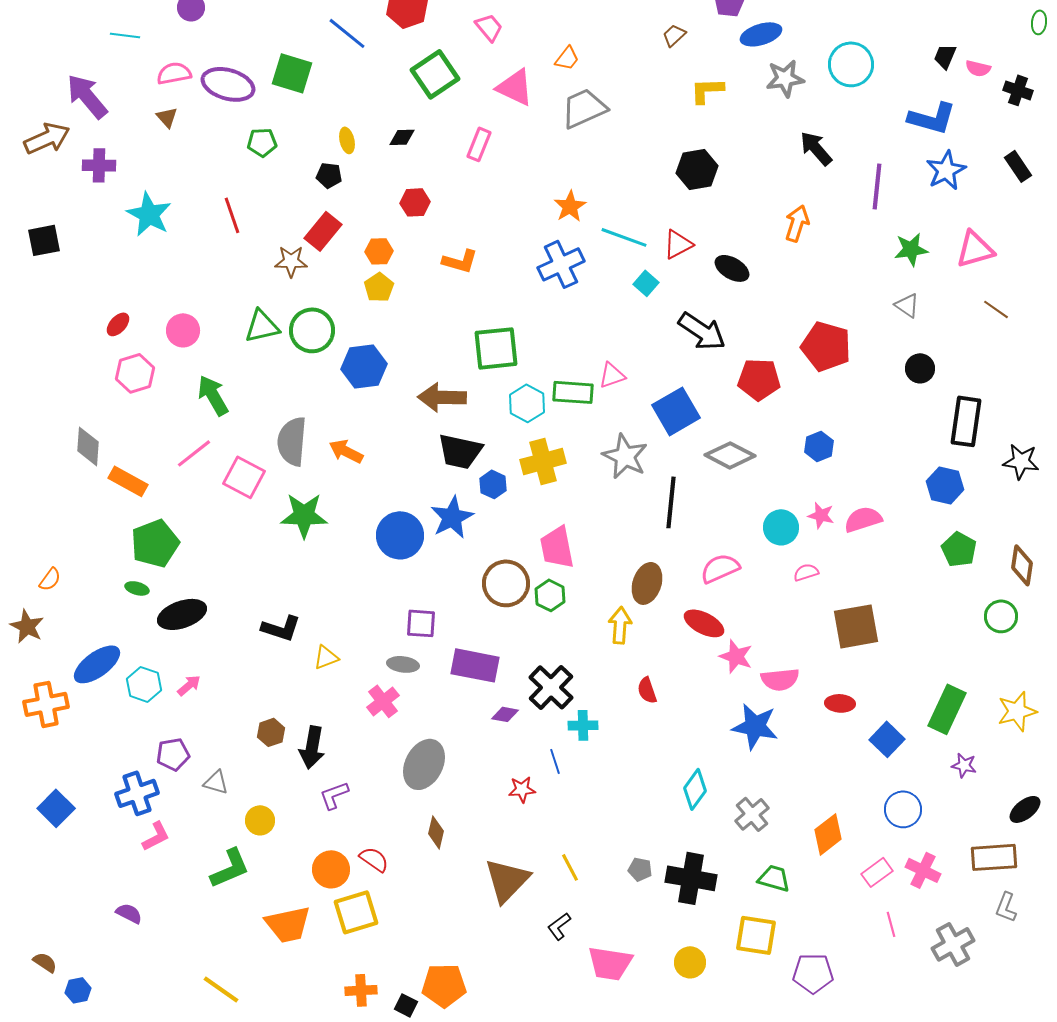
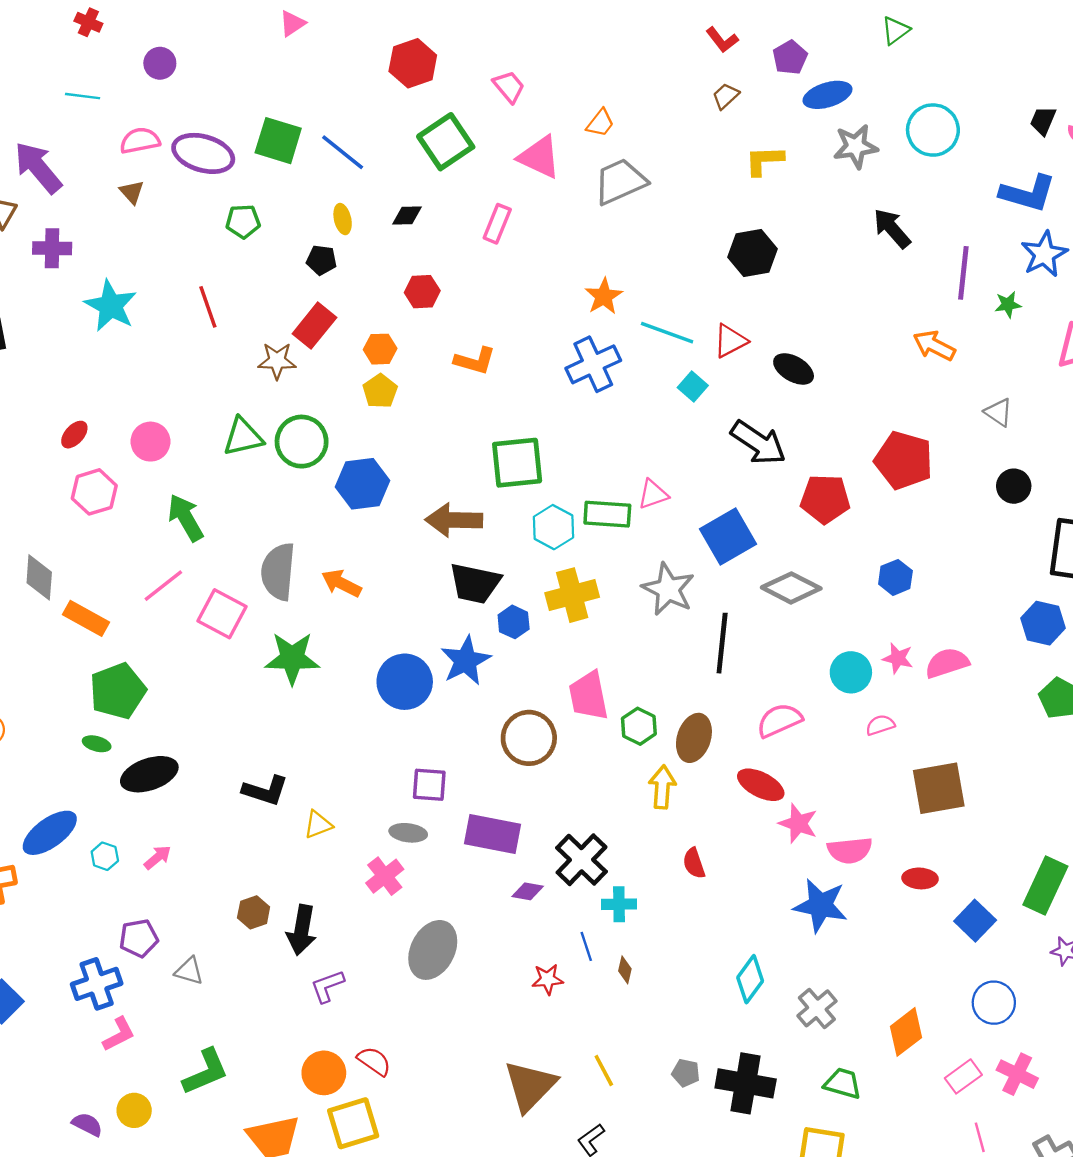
blue line: (347, 33) -> (343, 152), moved
orange arrow: (797, 223) -> (934, 346), moved, turned -81
green star: (911, 249) -> (1008, 305), moved, size x0.7
green hexagon: (550, 595) -> (639, 726), moved
cyan hexagon: (144, 684) -> (105, 856), size x0.7
yellow circle: (260, 820) -> (134, 1110), moved
brown diamond: (436, 832) -> (625, 970), moved, size x0.7

